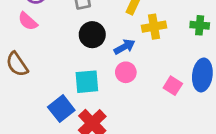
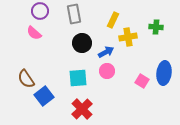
green cross: (200, 25) -> (156, 27), moved
brown semicircle: (17, 64) -> (26, 79), moved
blue square: (61, 109) -> (44, 96), moved

